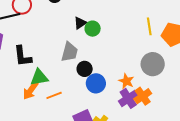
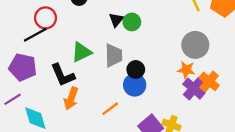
gray circle: (153, 64) -> (195, 45), moved
green triangle: (39, 77) -> (81, 52), moved
blue circle: (96, 83) -> (135, 85), moved
orange arrow: (31, 90) -> (71, 98), moved

